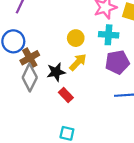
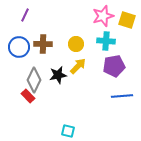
brown cross: (30, 58) -> (43, 44), moved, turned 30
red rectangle: (66, 95) -> (28, 96), moved

